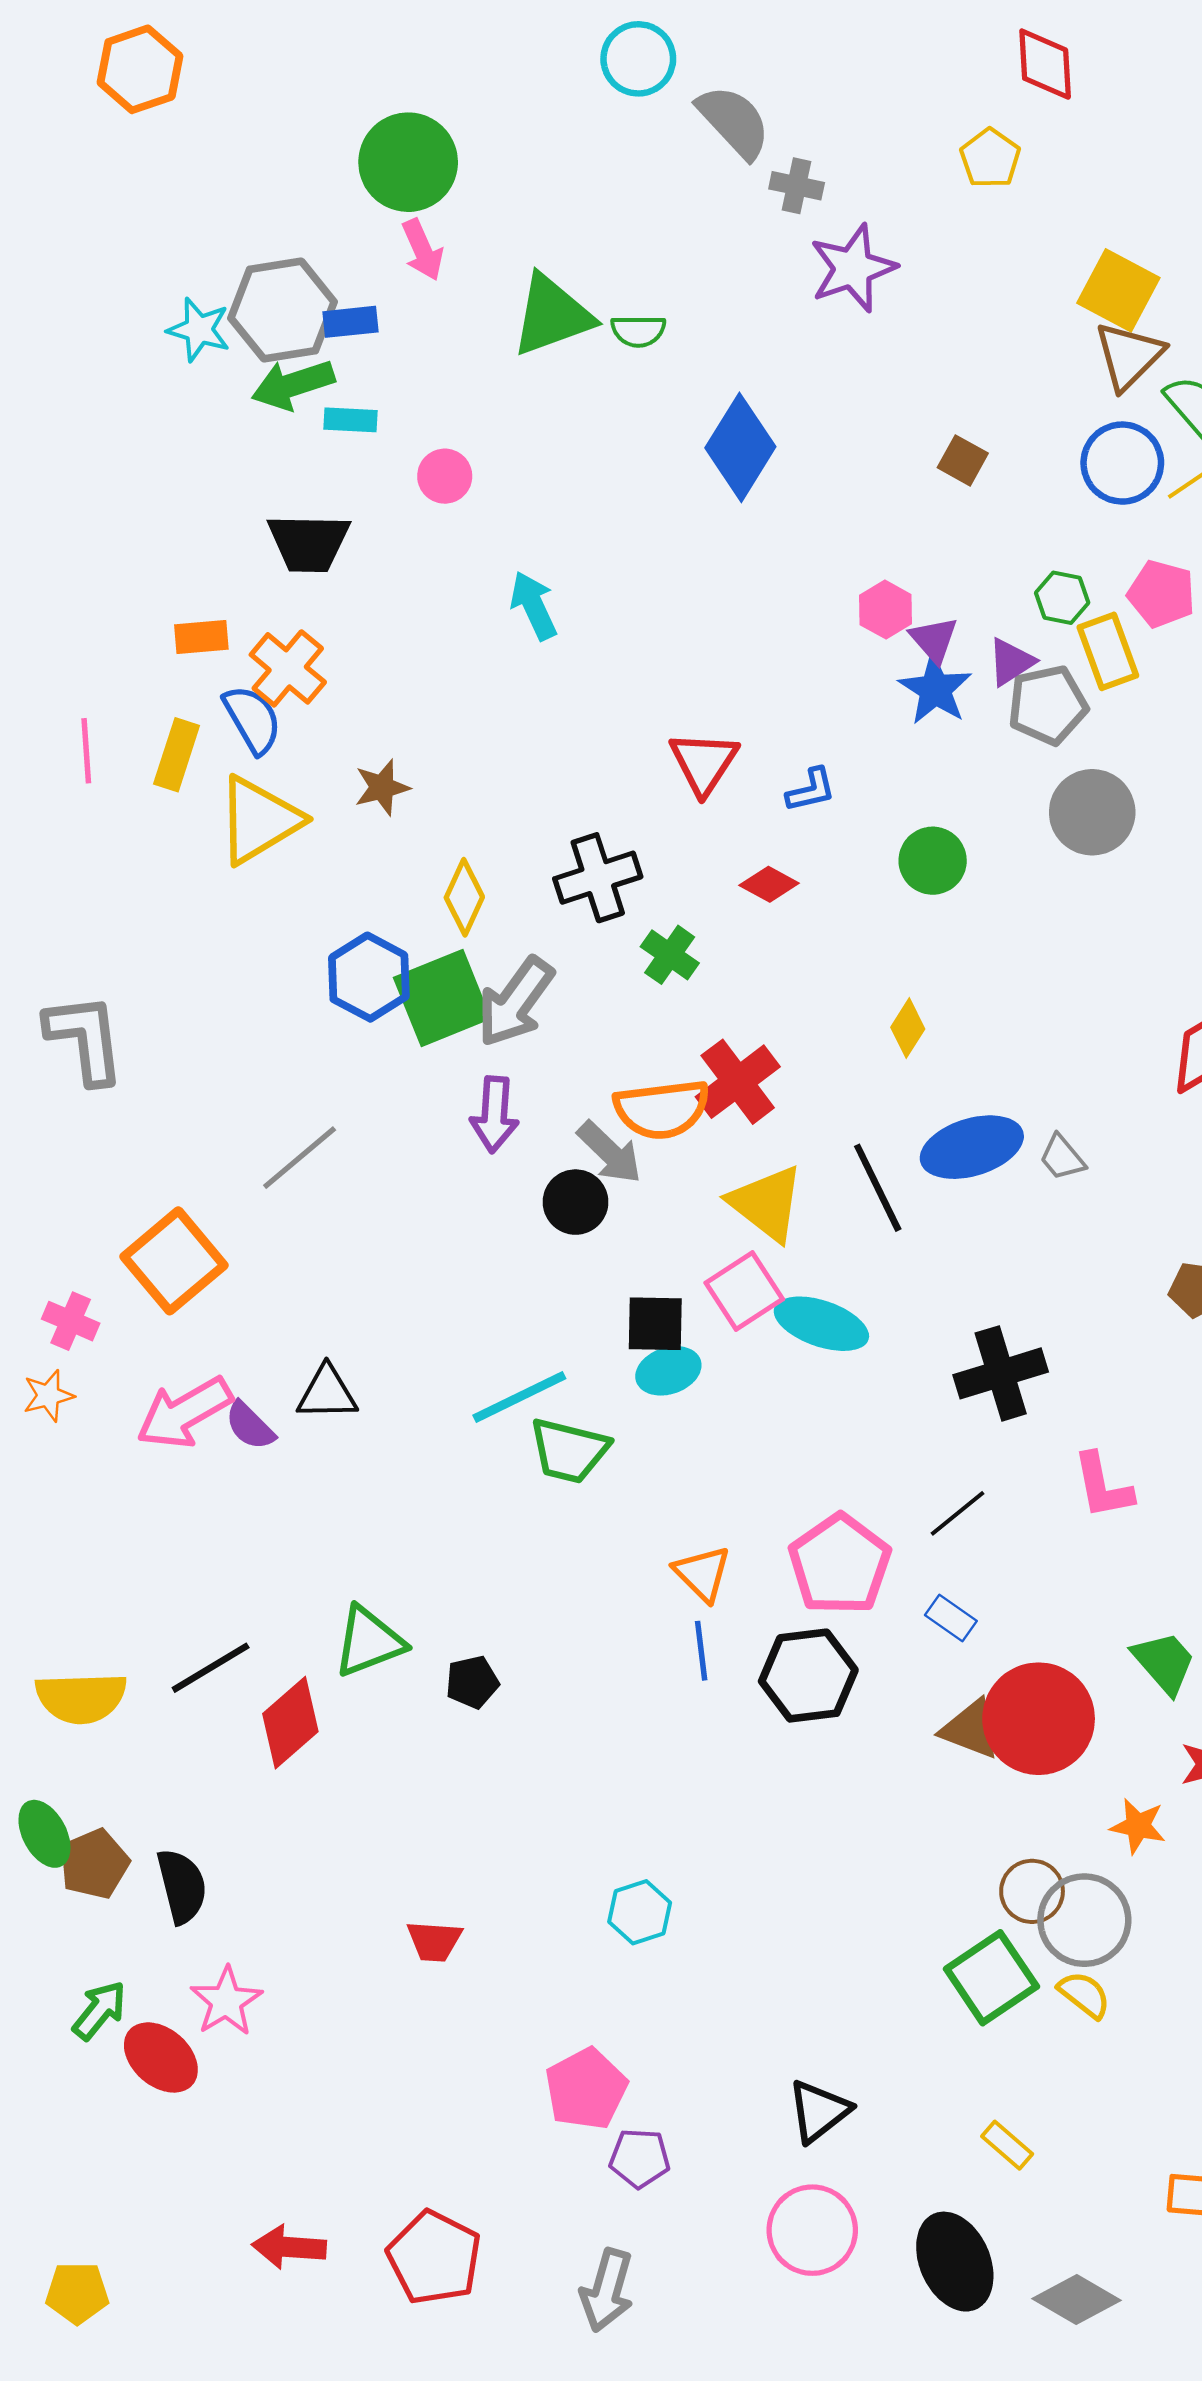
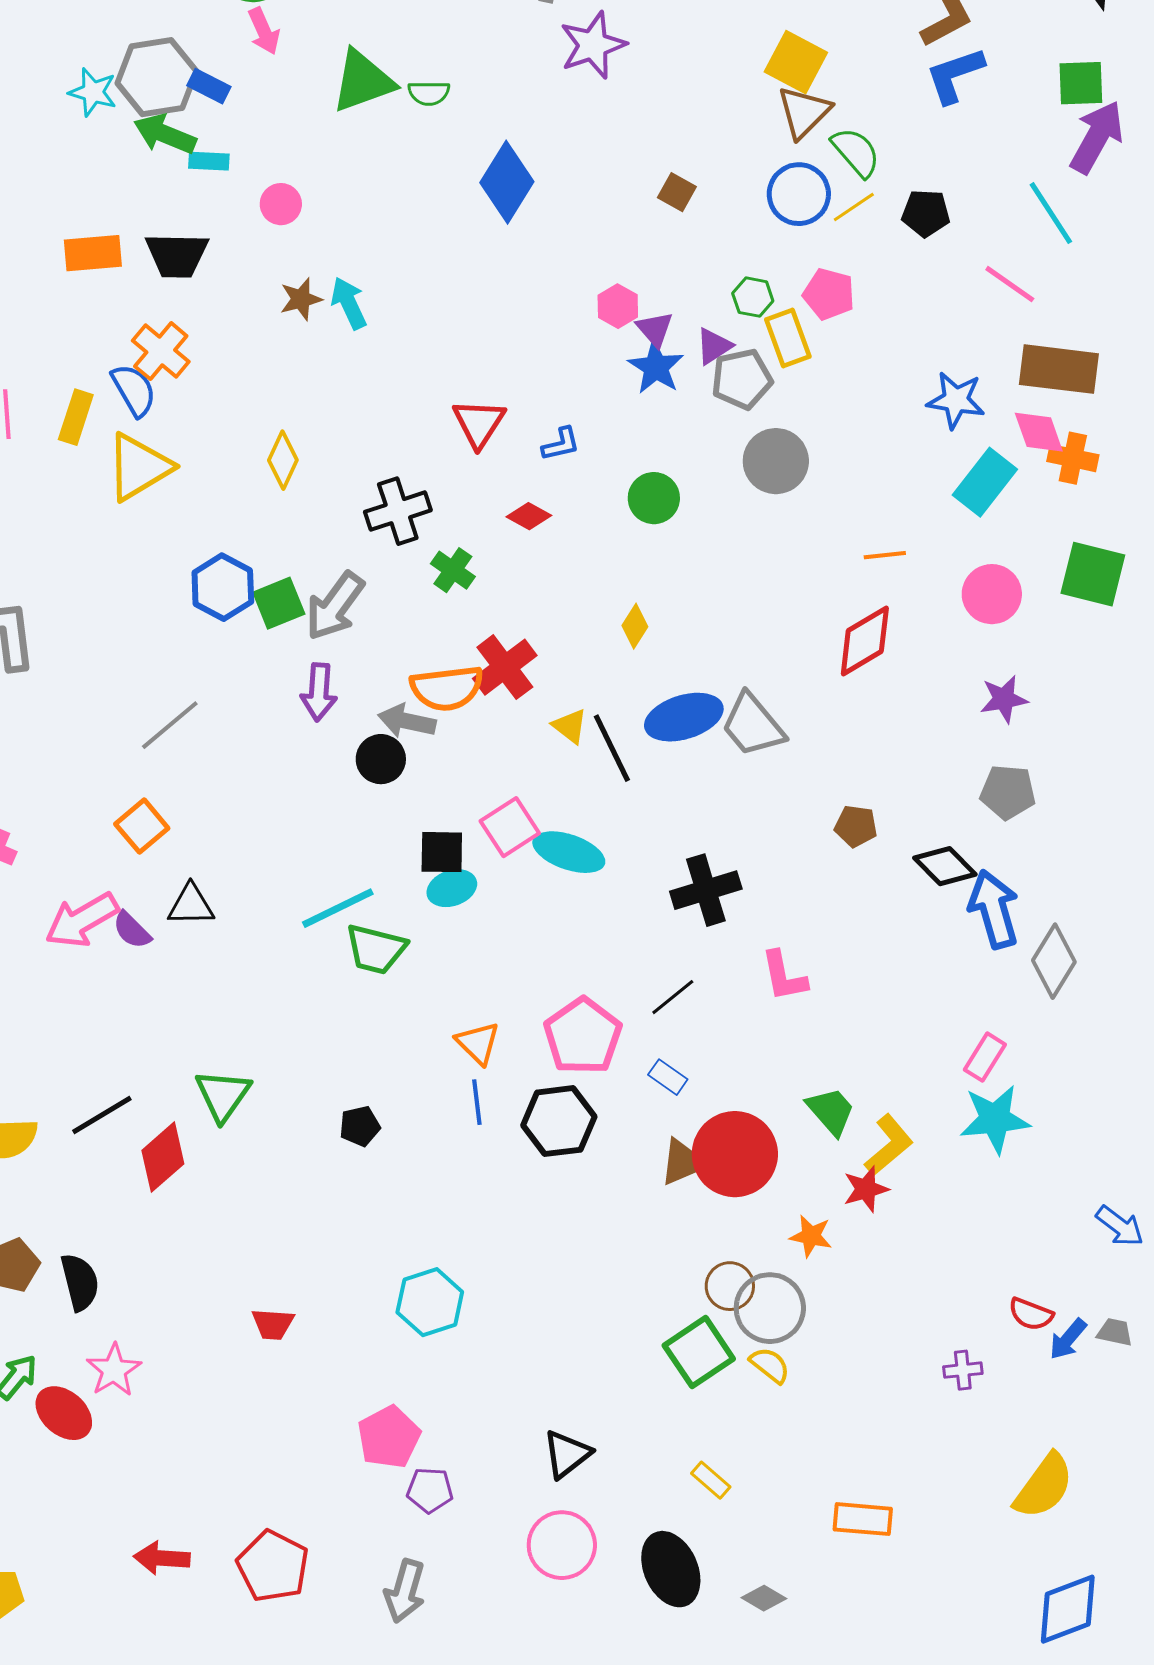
blue rectangle: (351, 322) -> (209, 86), turned 33
green arrow: (293, 385) -> (165, 134), turned 40
orange rectangle: (201, 637) -> (93, 253), moved, size x1.4
brown star: (382, 787) -> (301, 299), moved
yellow diamond: (464, 897) -> (283, 460), moved
green square: (442, 998) -> (279, 603), size x0.7
gray arrow: (610, 1152) -> (407, 721), turned 148
gray trapezoid: (1062, 1158) -> (753, 725), size x1.8
yellow triangle: (766, 1203) -> (570, 726), moved, size x0.6
orange square: (174, 1261) -> (142, 826), moved, size x0.7
green triangle: (369, 1642) -> (223, 1095), turned -34
black pentagon: (472, 1682) -> (360, 1126), moved
brown triangle: (971, 1729) -> (683, 1162), turned -44
cyan hexagon: (640, 1912) -> (430, 1302), size x1.4
gray diamond: (1076, 2299) -> (764, 1598), size x0.7

